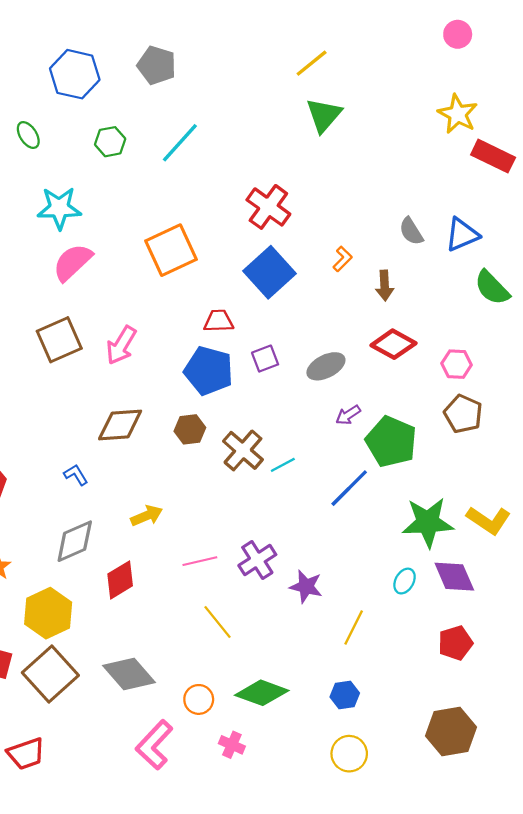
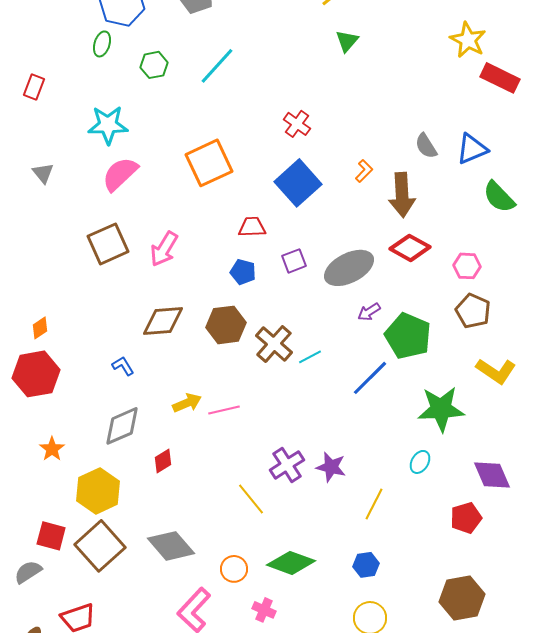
green triangle: (324, 115) -> (347, 41), size x0.7
green ellipse: (28, 135) -> (102, 44), moved, turned 50
red cross: (268, 207) -> (297, 124), size x0.7
brown arrow: (385, 286) -> (402, 195), size x1.6
gray ellipse: (326, 366) -> (349, 268), size x1.4
blue pentagon: (209, 371) -> (243, 272), size x0.6
brown hexagon: (190, 429) -> (226, 325), size x1.4
yellow L-shape: (489, 520) -> (496, 371), moved
purple cross: (257, 560) -> (287, 465), moved
pink line: (200, 561) -> (224, 410), moved
purple diamond: (454, 577) -> (492, 475), moved
red diamond: (120, 580) -> (163, 461), size x0.7

